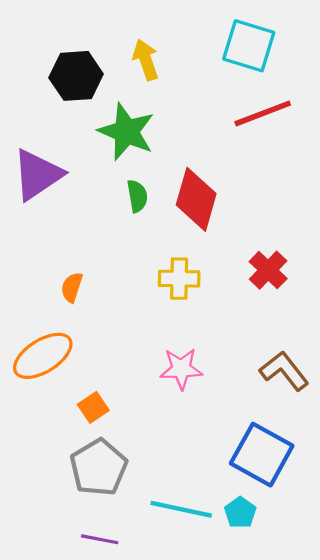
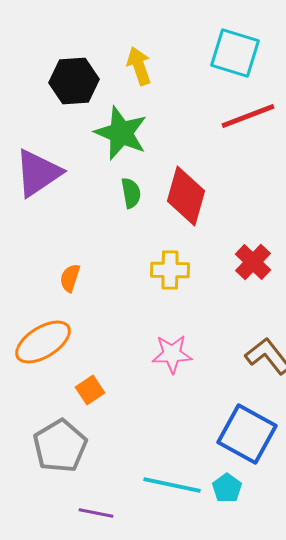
gray pentagon: (99, 467) -> (60, 446), moved

